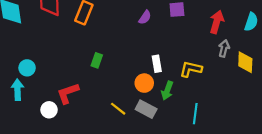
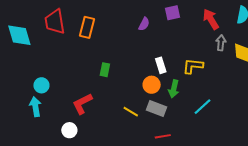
red arrow: (217, 22) -> (211, 19), turned -40
white circle: (49, 110) -> (69, 130), moved
cyan line: (195, 114) -> (203, 107), turned 48

